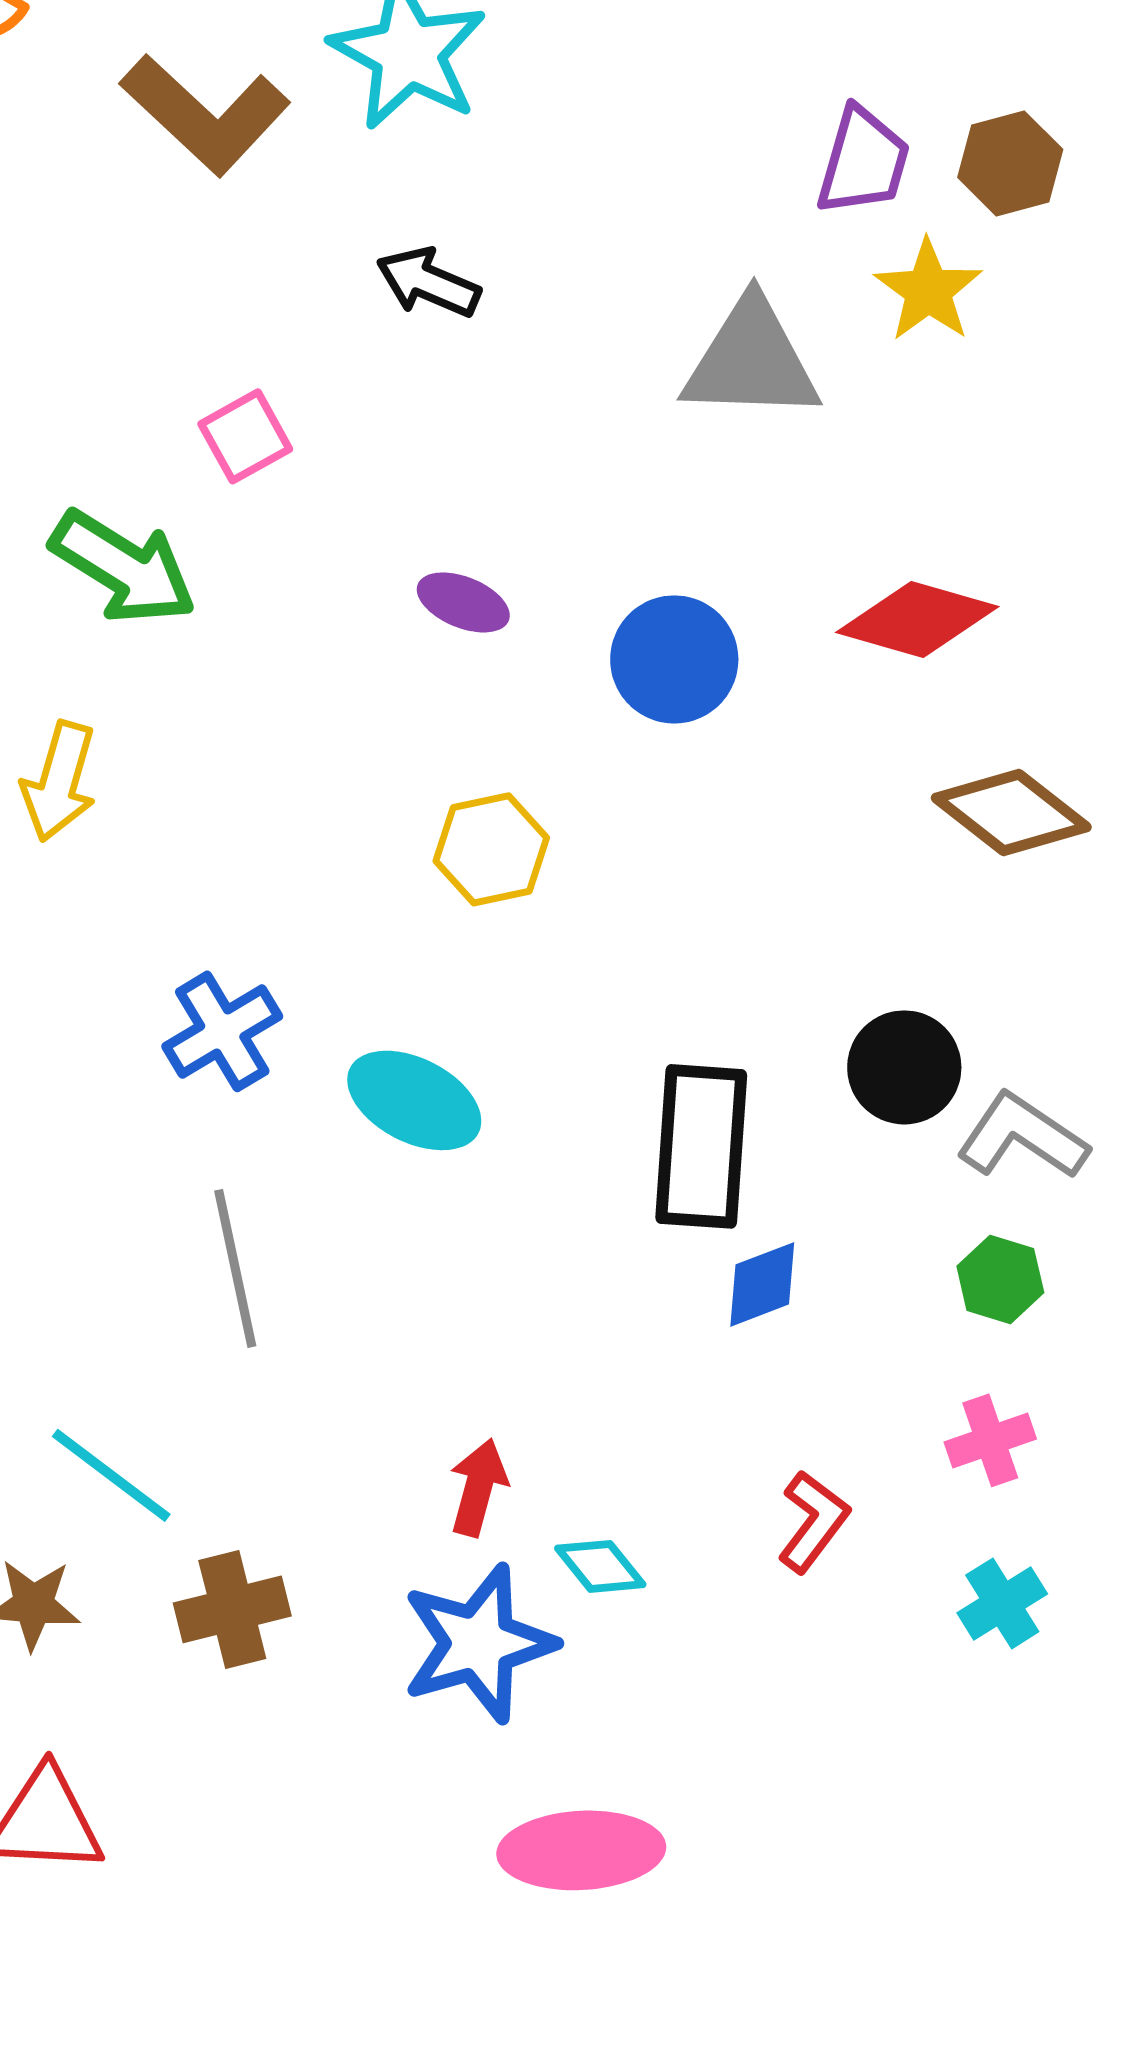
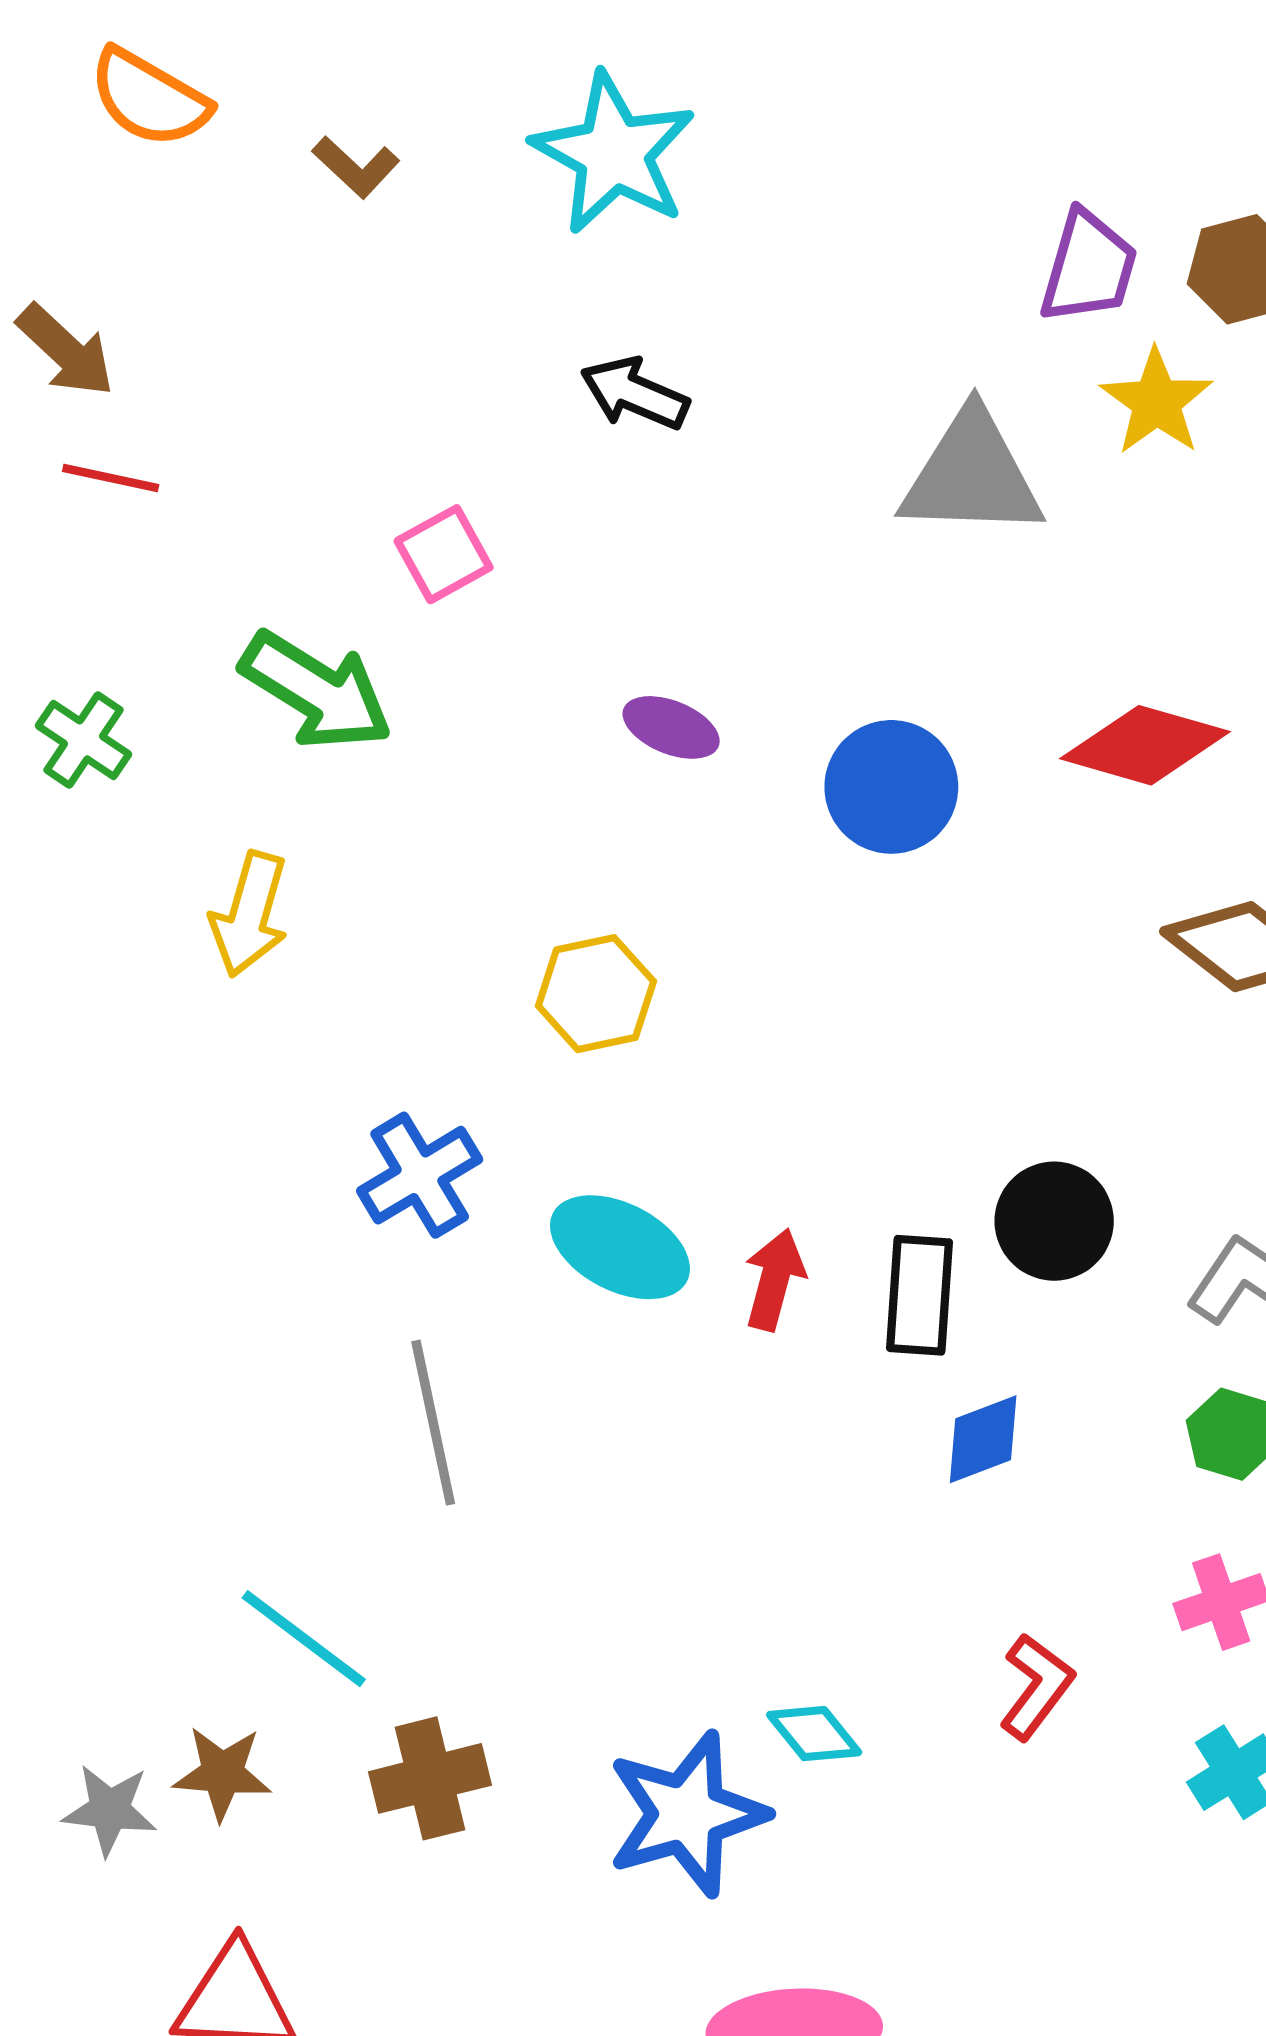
brown L-shape: (205, 114) -> (356, 167), moved, size x0.5
yellow hexagon: (491, 849) -> (596, 994), moved
black circle: (904, 1067) -> (1054, 1221), moved
black rectangle: (701, 1146) -> (919, 1295), size x0.7
red arrow: (478, 1487) -> (774, 1280), moved

